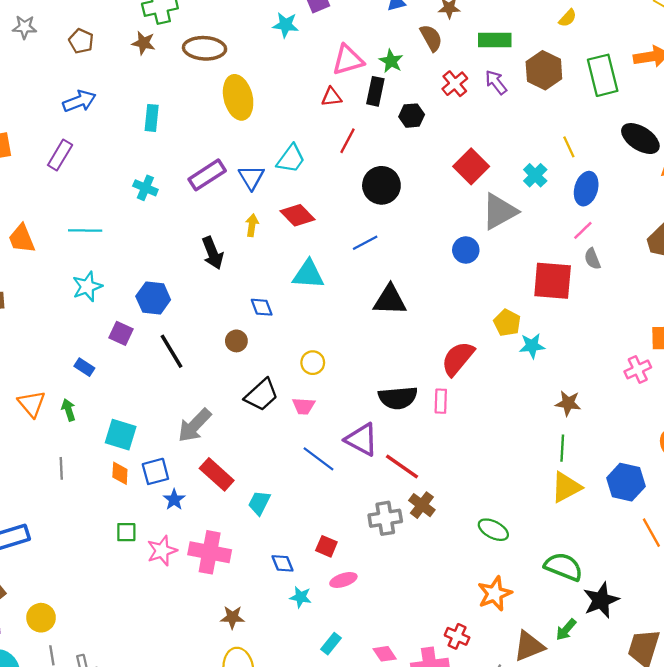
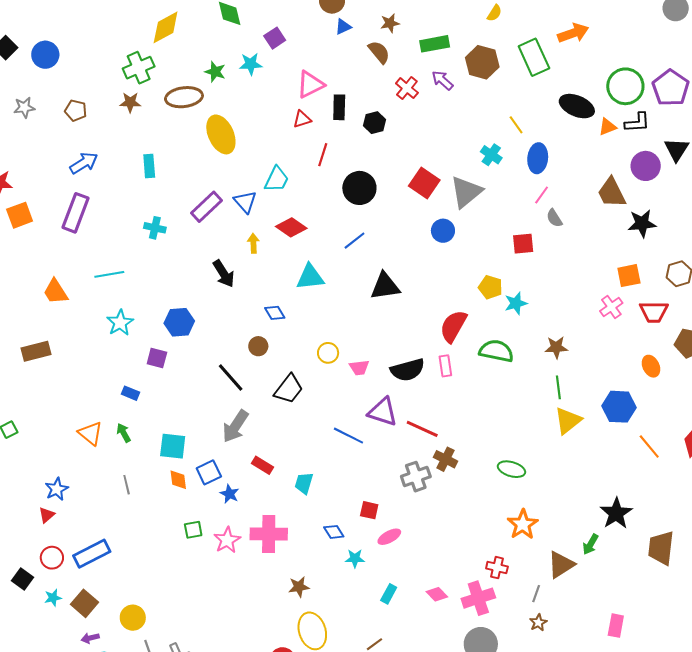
green star: (391, 61) -> (215, 72), moved
purple rectangle: (60, 155) -> (76, 213), size x1.4
red square: (471, 166) -> (424, 183), moved
red square: (553, 281) -> (523, 244), size x0.6
black line: (172, 351) -> (231, 377), moved
pink trapezoid: (304, 406) -> (359, 368), moved
red rectangle: (217, 474) -> (262, 465), size x0.7
green semicircle: (563, 567) -> (496, 351), moved

